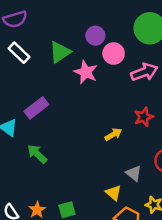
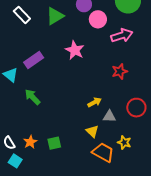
pink star: (86, 72) -> (75, 50), moved
yellow arrow: (113, 134) -> (94, 102), moved
gray triangle: (134, 173) -> (109, 116), turned -40

